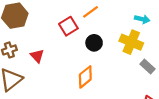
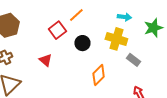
red triangle: (37, 56) -> (46, 60), moved
orange diamond: (85, 77) -> (99, 75), moved

